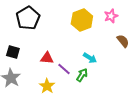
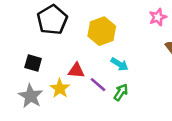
yellow hexagon: (82, 20) -> (102, 31), moved
cyan arrow: (90, 58) -> (120, 64), moved
yellow star: (47, 86) -> (60, 88), moved

